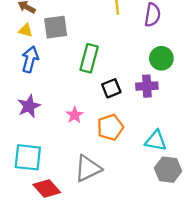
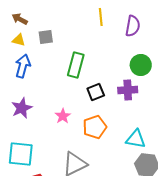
gray square: (56, 27) -> (46, 37), size x0.7

